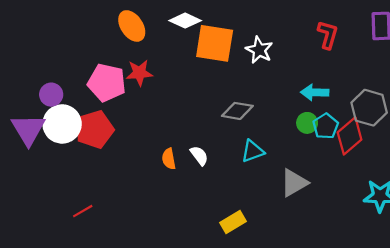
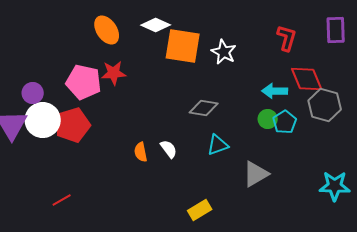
red diamond: (350, 136) -> (307, 79), moved, turned -72

